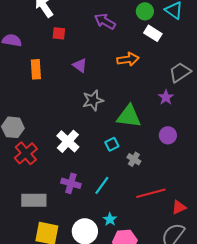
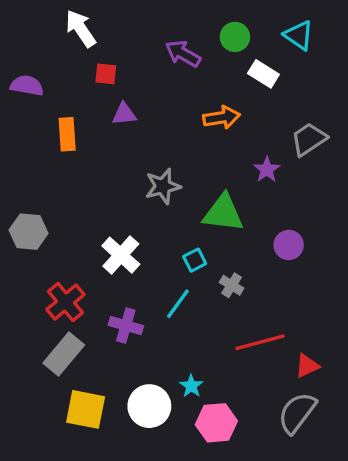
green circle: (145, 11) -> (235, 37), moved
purple triangle: (80, 65) -> (124, 114), moved, turned -42
purple star: (166, 97) -> (267, 169), moved
red cross: (26, 153) -> (65, 302), moved
cyan line: (102, 185) -> (178, 304), moved
gray rectangle: (34, 200) -> (64, 354), turned -50

